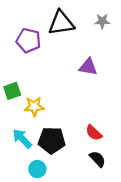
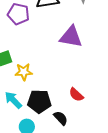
purple triangle: (88, 67) -> (71, 37), size x1.4
black semicircle: (98, 159) -> (61, 118), moved

